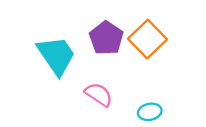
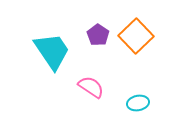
purple pentagon: (106, 38) -> (98, 35), size x0.7

